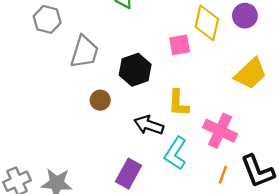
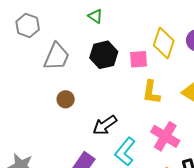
black hexagon: (135, 70) -> (104, 55), moved
yellow L-shape: (178, 103) -> (151, 92), moved
black arrow: (149, 125) -> (105, 125), turned -60

